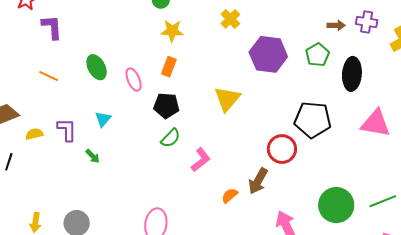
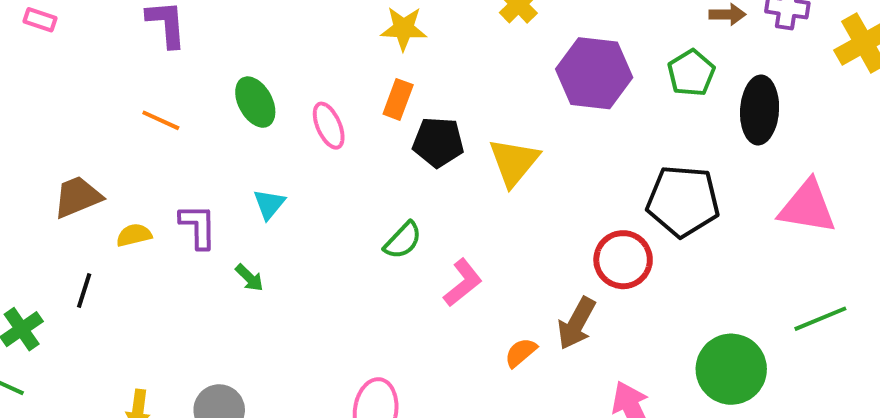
black pentagon: (166, 106) -> (438, 142), moved
green line: (383, 201) -> (820, 319), moved

